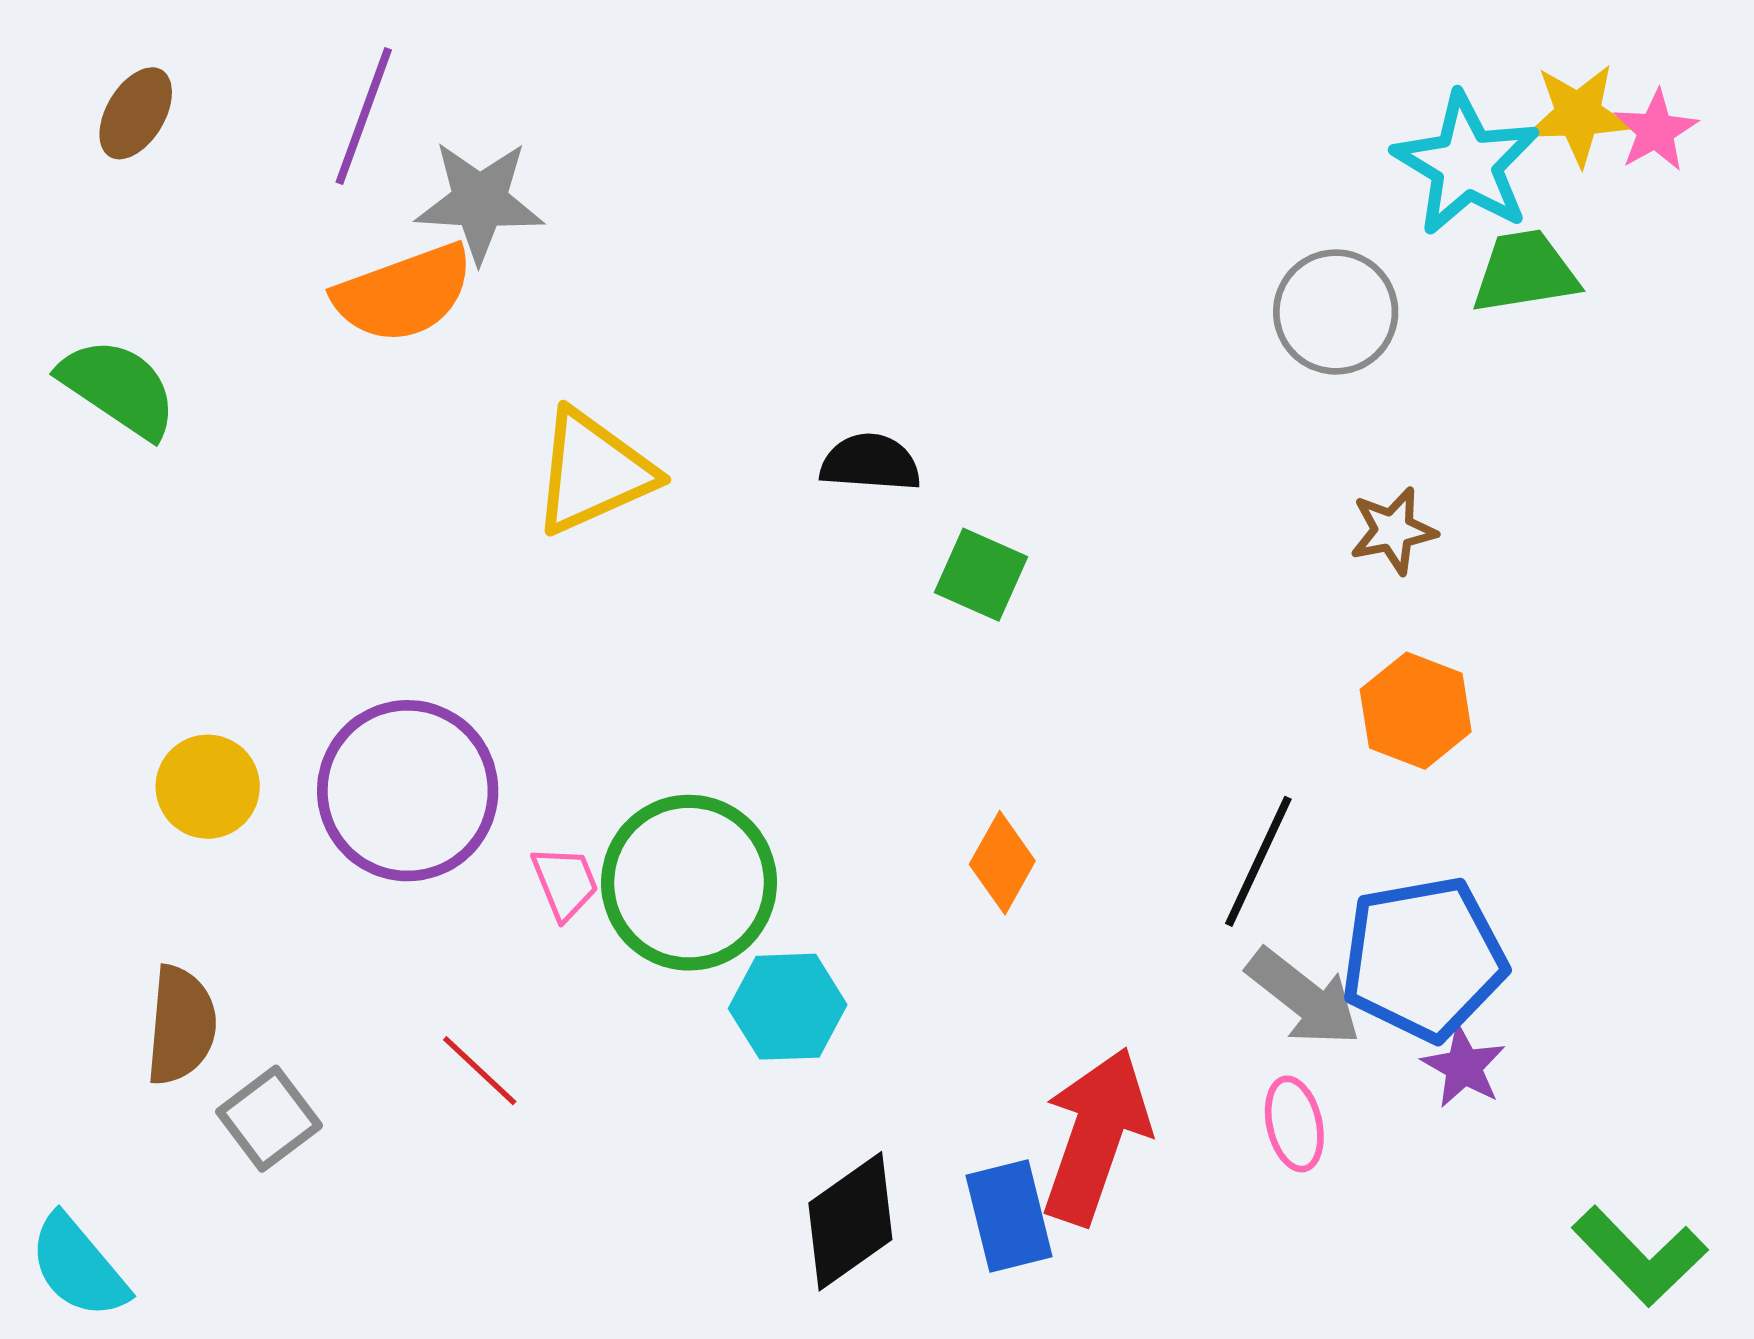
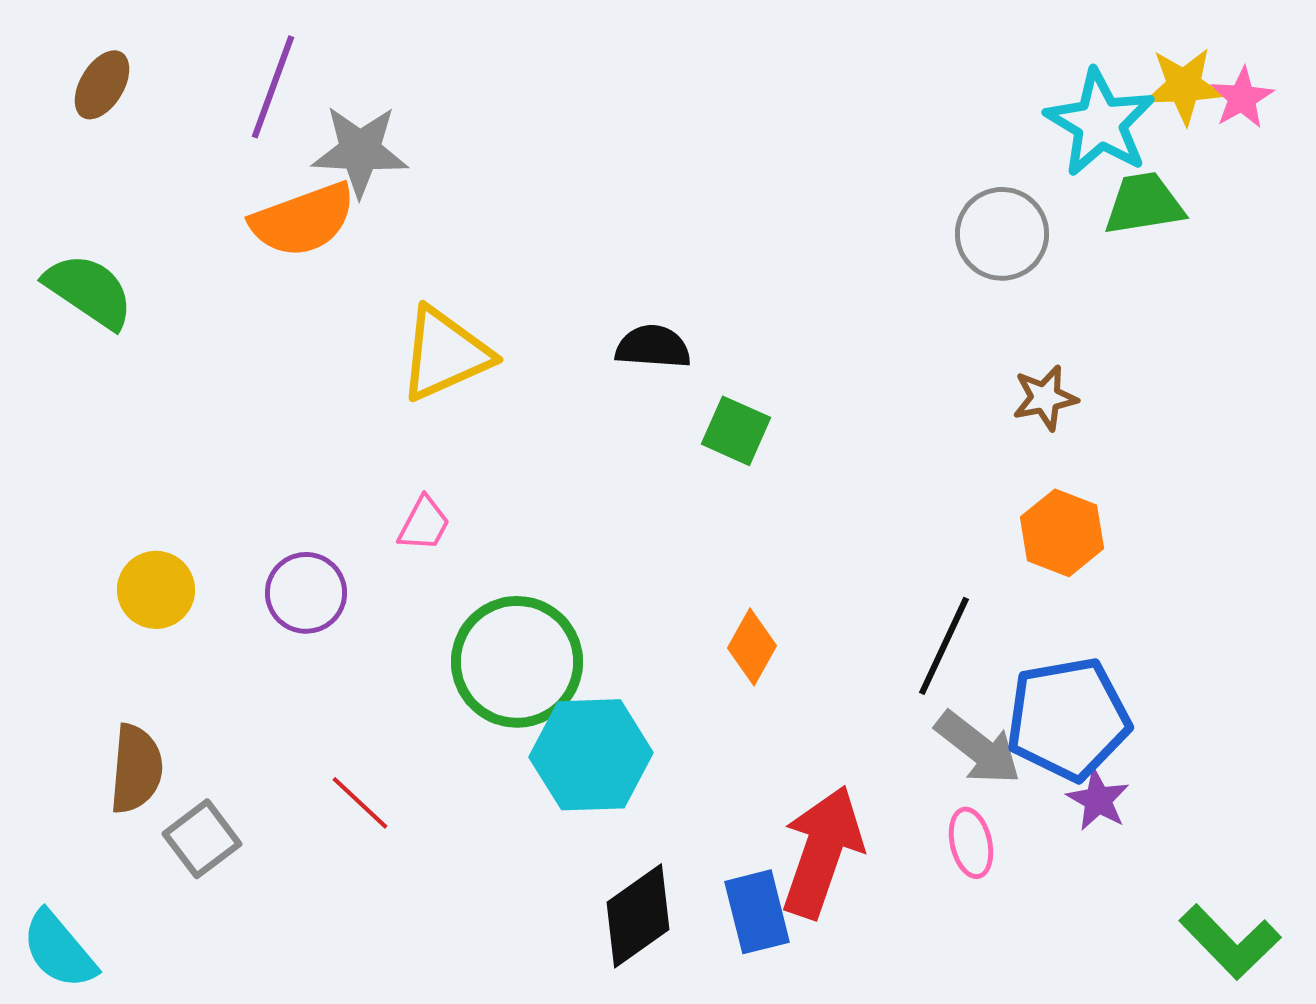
purple circle: (408, 791) -> (306, 593), size x0.6
pink trapezoid: (565, 883) -> (424, 524), moved, turned 50
cyan hexagon: (788, 1007) -> (591, 755), size x1.4

